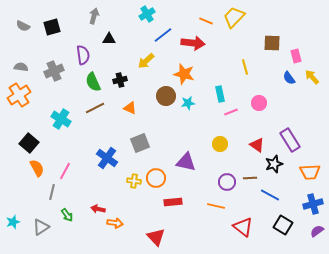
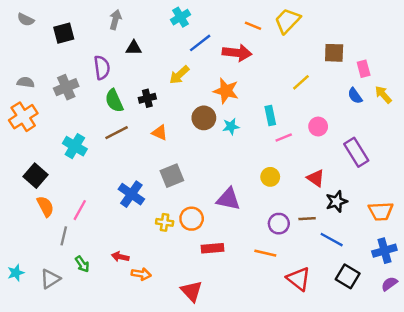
gray semicircle: (23, 26) -> (26, 20), moved
yellow line: (245, 67) -> (301, 82), turned 63
purple rectangle: (290, 140) -> (356, 152), moved

